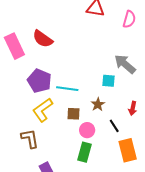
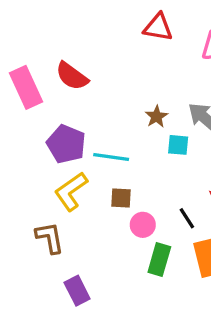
brown star: (98, 104) -> (156, 117), moved
green rectangle: (84, 152) -> (159, 260), moved

